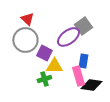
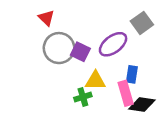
red triangle: (27, 19) -> (46, 18), moved
gray square: (83, 26) -> (142, 23), moved
purple square: (44, 53) -> (80, 52), moved

